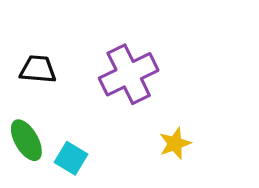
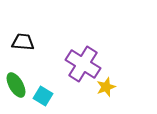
purple cross: (129, 74) -> (83, 64), moved, turned -32

